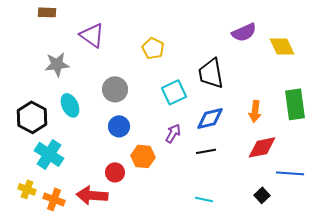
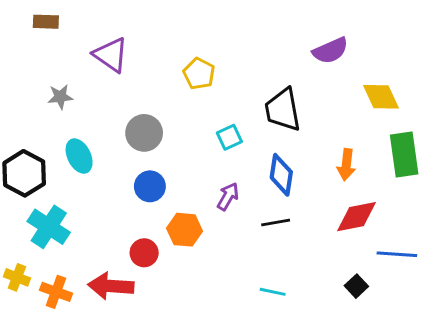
yellow diamond: (282, 46) -> (381, 97), moved
gray star: (57, 64) -> (60, 97), size x0.7
cyan square: (174, 92) -> (229, 137), size x0.7
blue diamond: (210, 118) -> (281, 175), turned -68

